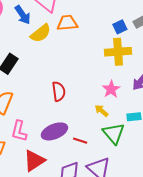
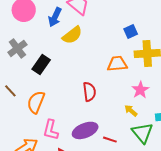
blue arrow: (23, 15) -> (55, 17), turned 60
orange trapezoid: (67, 23) -> (117, 64), moved
blue square: (120, 27) -> (131, 32), moved

